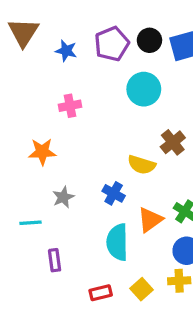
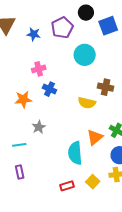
black circle: (149, 40) -> (86, 13), moved
brown cross: (173, 142) -> (106, 87), turned -35
blue cross: (114, 193) -> (49, 89), moved
purple rectangle: (55, 260) -> (20, 172), moved

